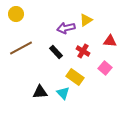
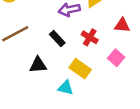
black triangle: (40, 92) -> (38, 65), moved
cyan triangle: (63, 93) -> (66, 88), turned -32

